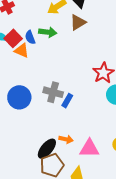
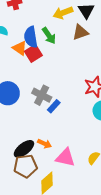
green arrow: (48, 32) -> (49, 36), turned 36
blue semicircle: (30, 37) -> (31, 37), size x1.5
red square: (13, 38) -> (33, 53), moved

